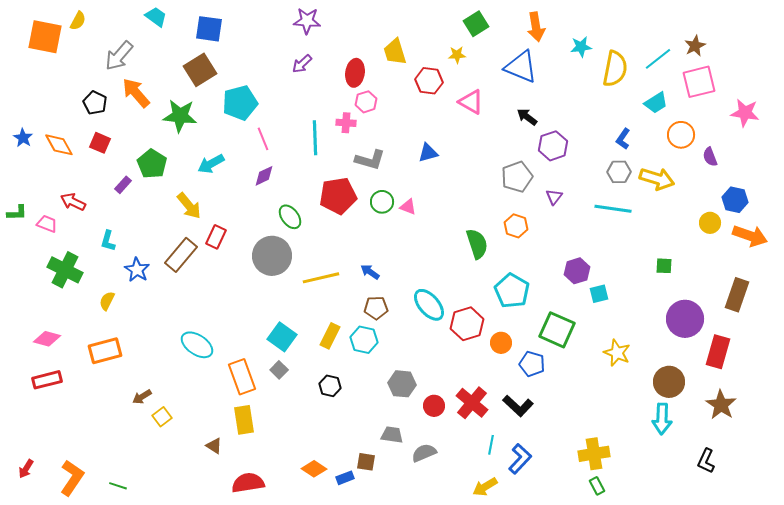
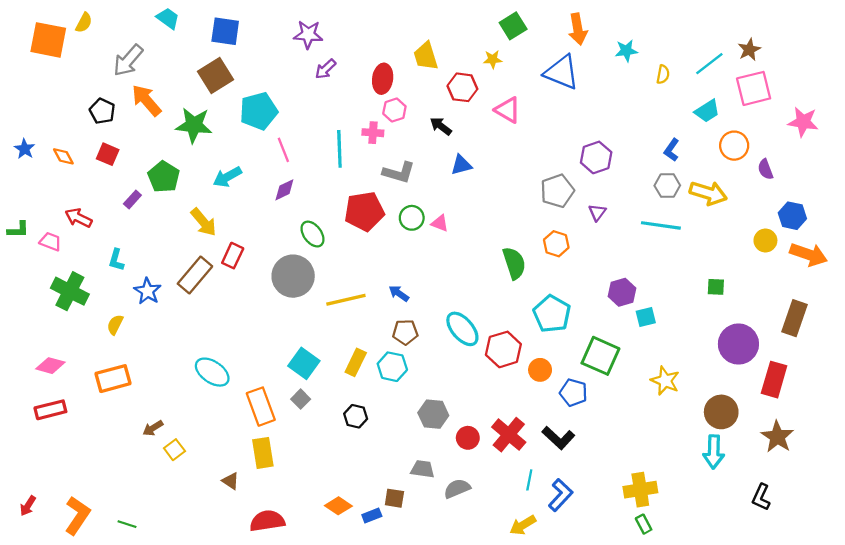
purple star: (307, 21) -> (308, 35), moved
yellow semicircle: (615, 69) -> (663, 74), size x0.5
black arrow: (527, 117) -> (441, 126), moved
orange diamond: (59, 145) -> (63, 156), size x0.7

